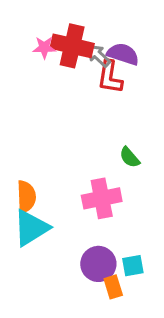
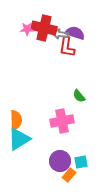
gray arrow: (98, 56) -> (60, 34), turned -35
orange rectangle: (113, 287) -> (69, 175), turned 56

